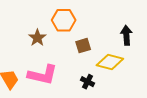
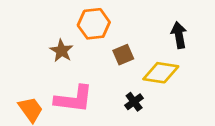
black cross: (88, 82) -> (134, 102), turned 32

